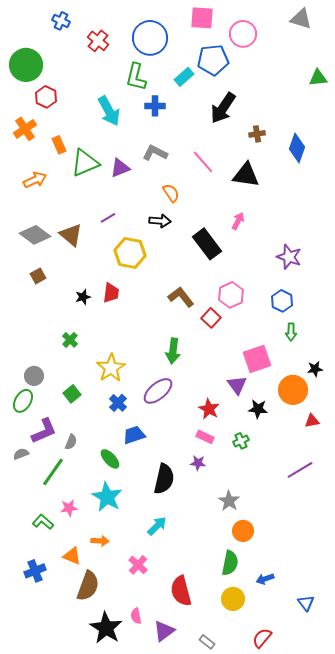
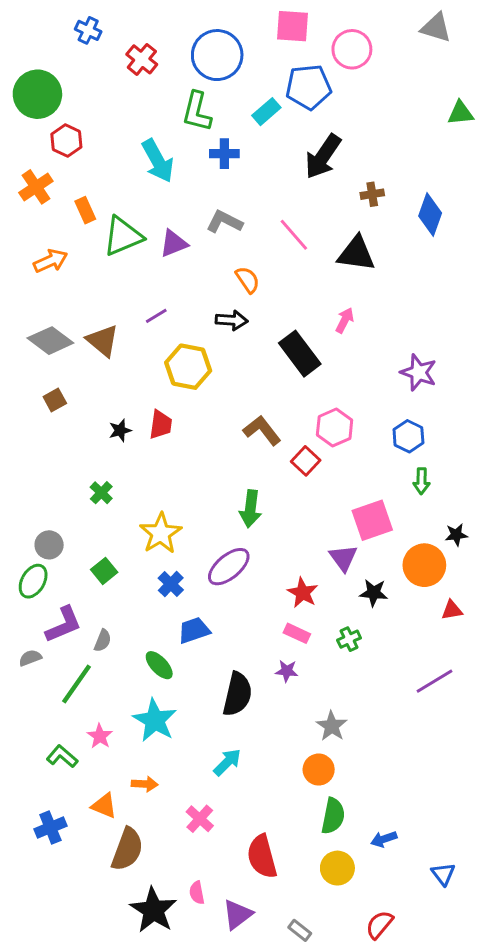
pink star: (69, 508) -> (100, 736), turned -30
orange circle: (243, 531) -> (319, 770), moved

